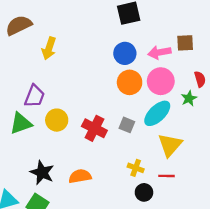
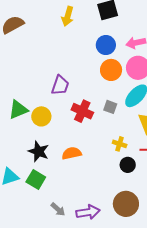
yellow arrow: (49, 48) -> (68, 16), moved
purple trapezoid: (35, 96) -> (60, 85), moved
yellow circle: (57, 120) -> (41, 116), moved

